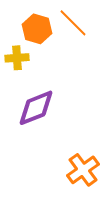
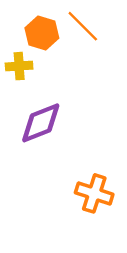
orange cross: (83, 170) -> (94, 193), turned -36

